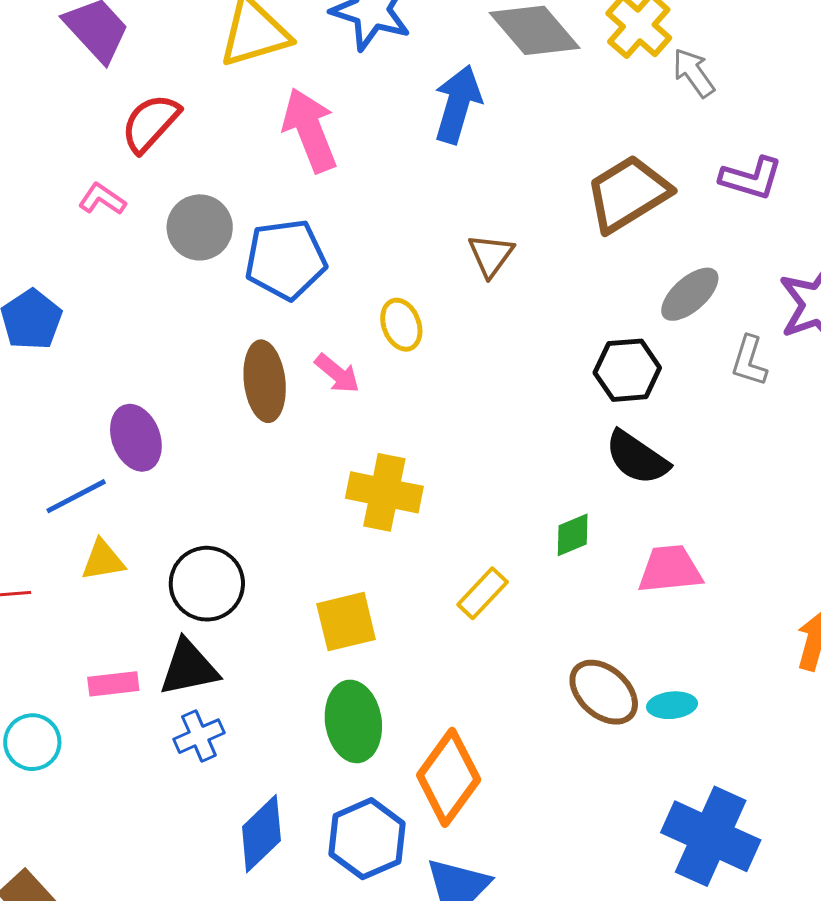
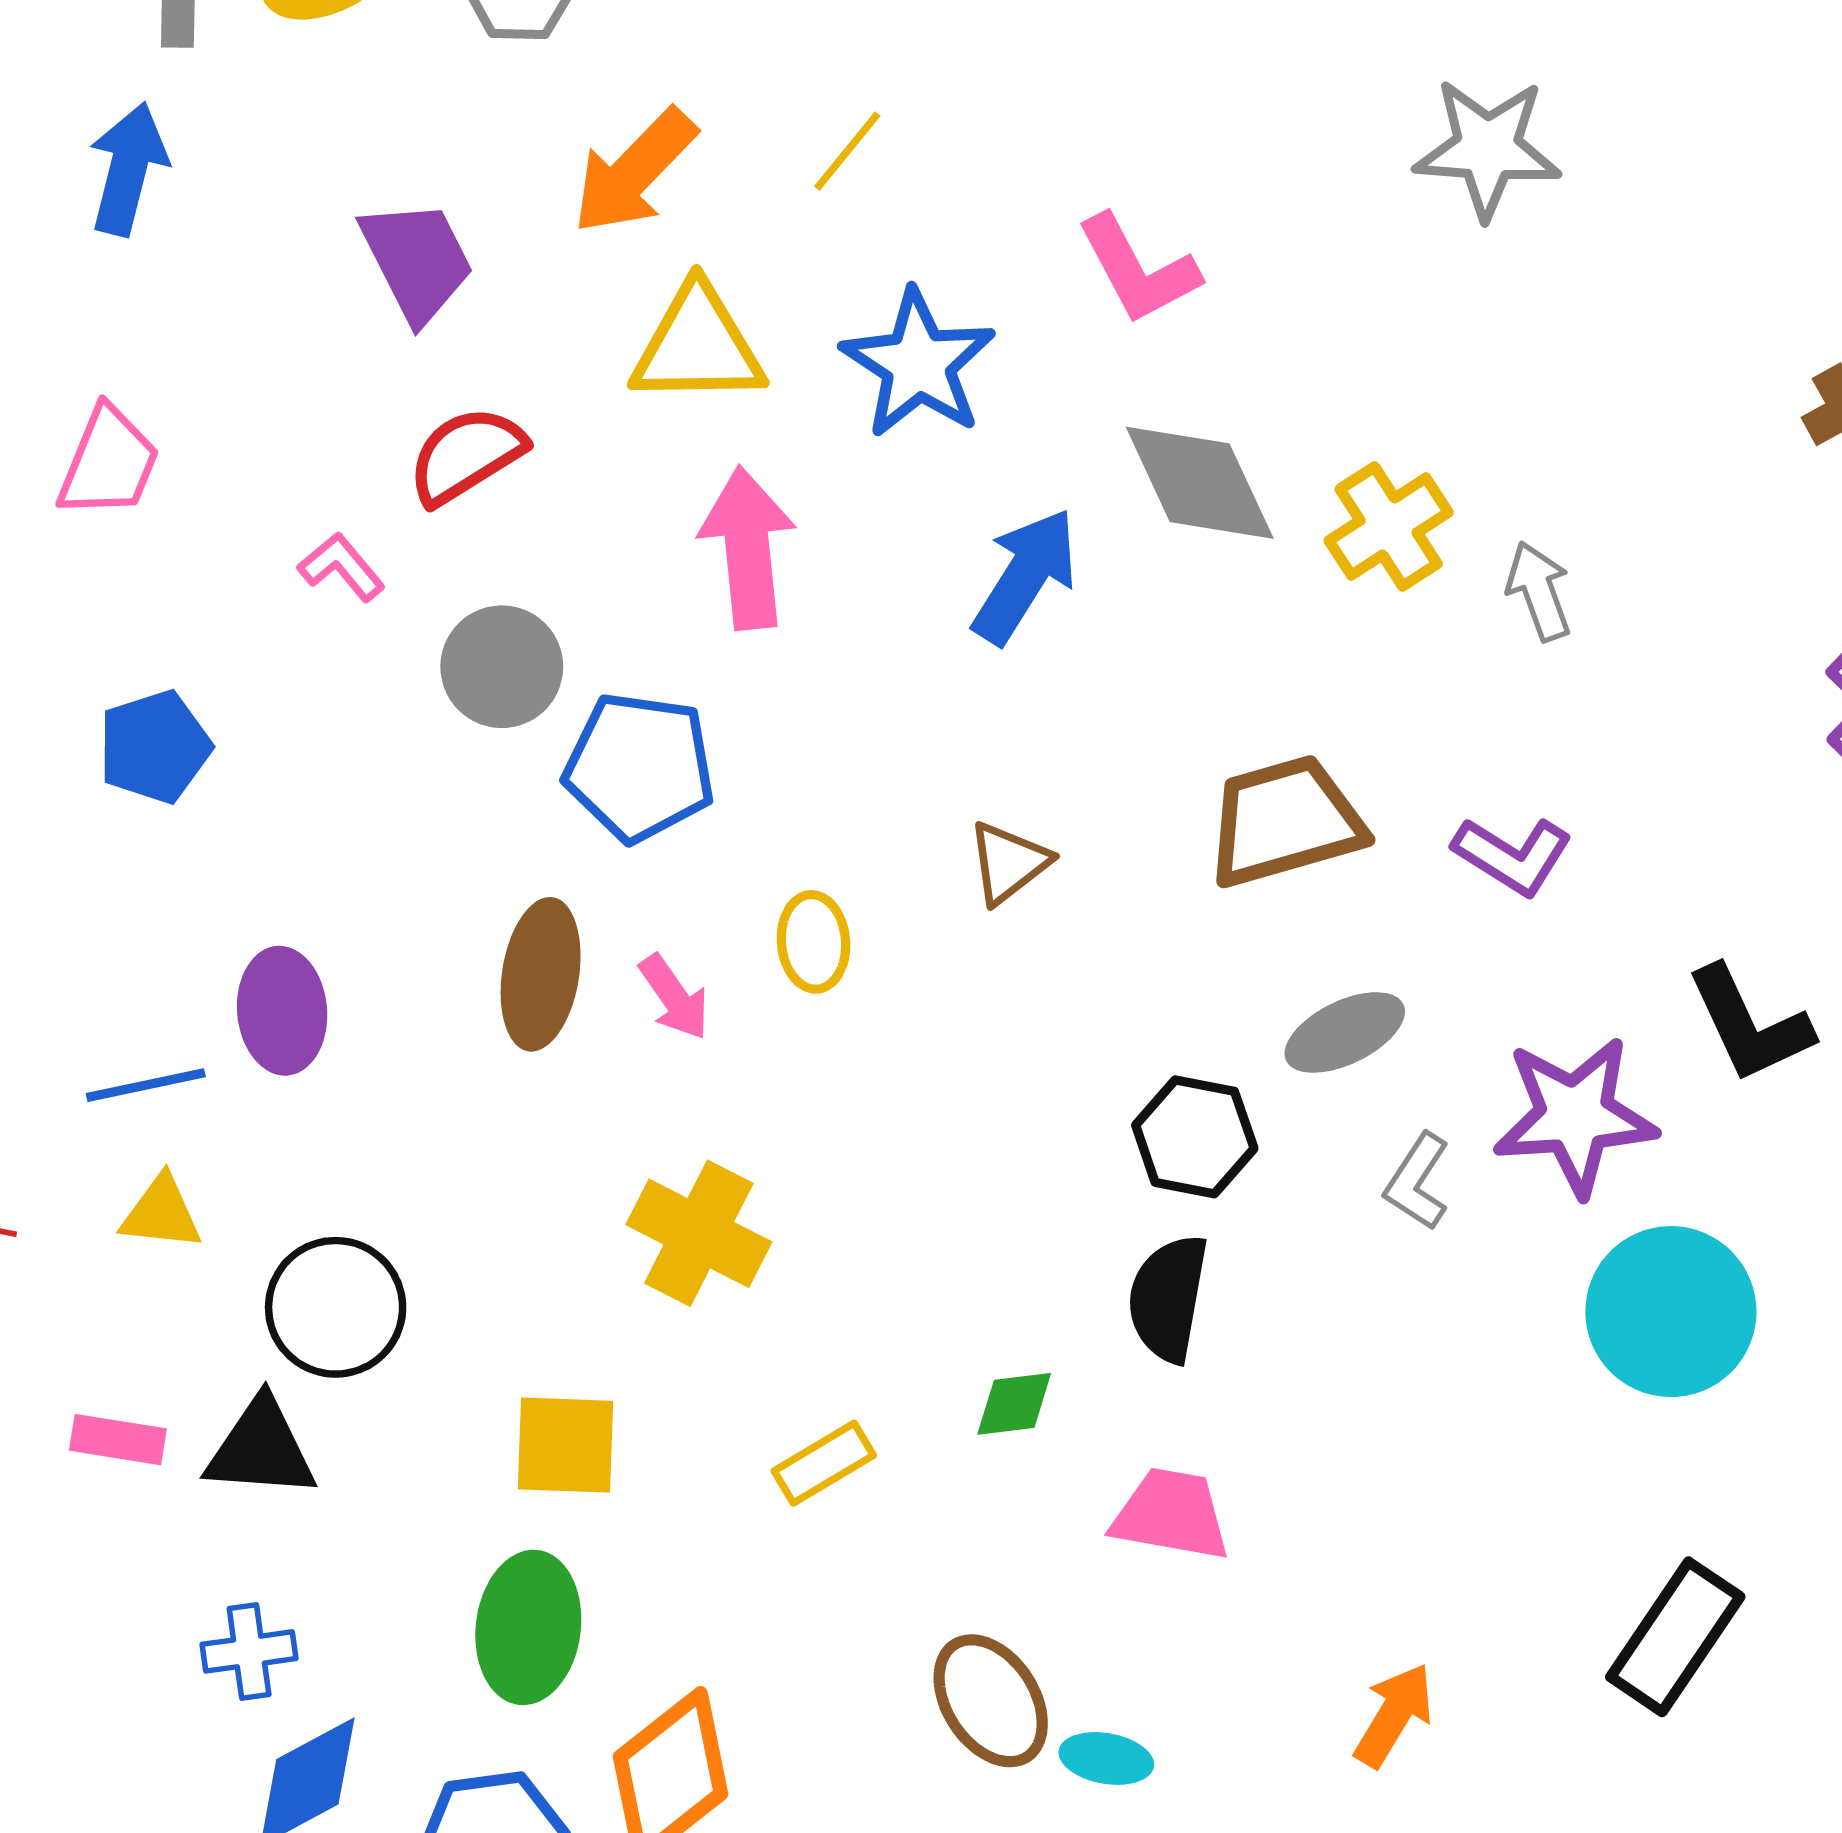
gray arrow: (694, 73) -> (1539, 591), moved
black semicircle: (637, 458) -> (1168, 1298), turned 50
blue cross: (199, 736) -> (249, 1651), moved

